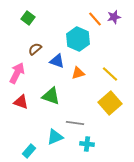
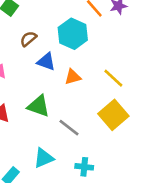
brown semicircle: (35, 49) -> (28, 39), moved
gray line: (75, 123) -> (69, 128), moved, turned 30

